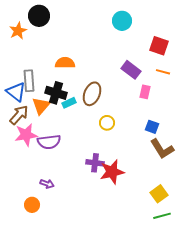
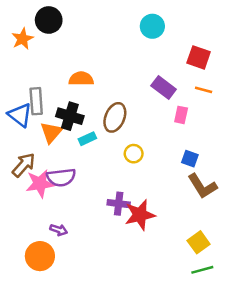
cyan rectangle: (69, 103) -> (87, 139), moved
brown arrow: (19, 115) -> (24, 165), moved
pink star: (26, 135) -> (40, 184), moved
orange circle: (32, 205) -> (40, 256), size x1.5

